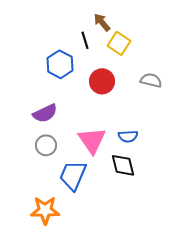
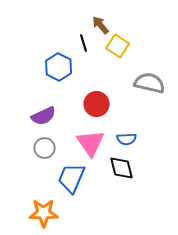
gray semicircle: (151, 80) -> (150, 83), size x1.4
red circle: (102, 81) -> (97, 104), moved

